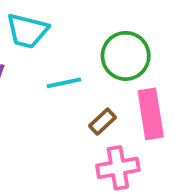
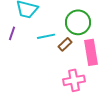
brown rectangle: (102, 122) -> (65, 44), moved

